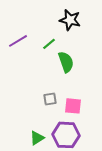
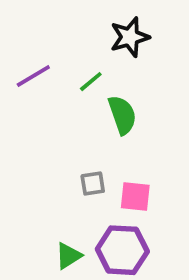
black star: (70, 20) -> (130, 37), turned -30

